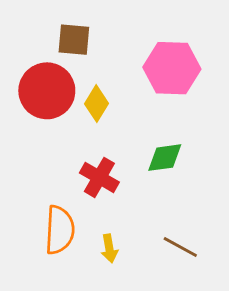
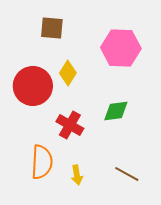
red circle: (47, 91) -> (33, 86), moved

